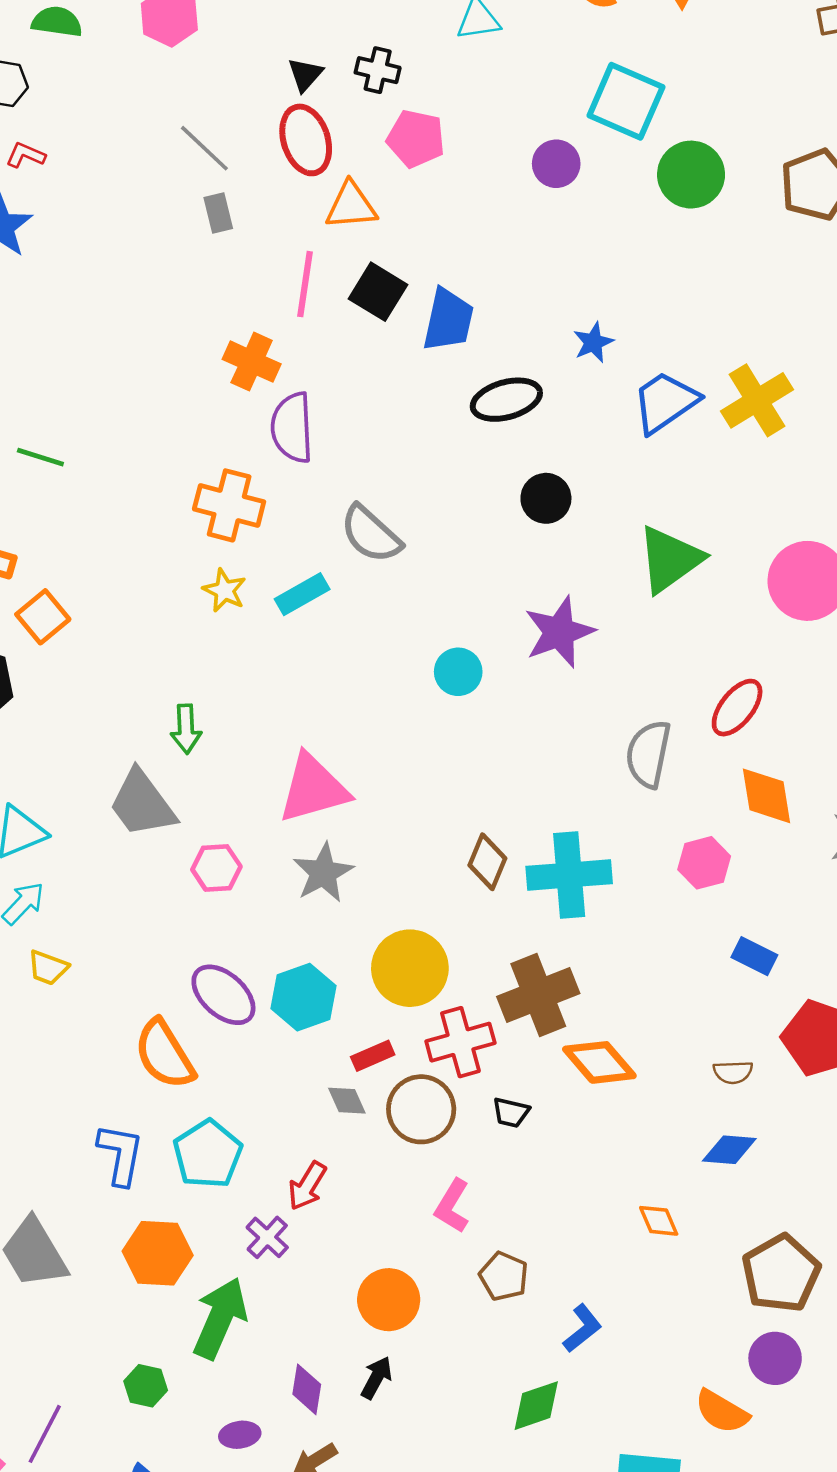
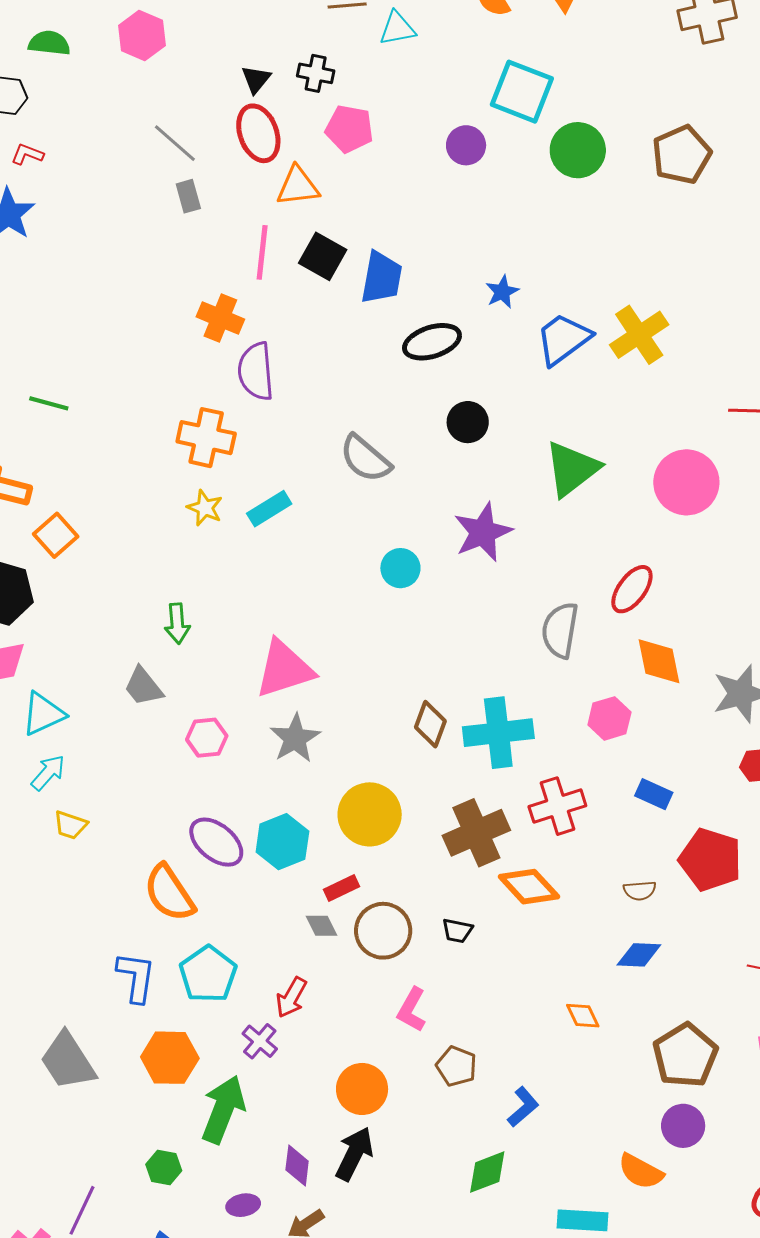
gray semicircle: (371, 534) -> (365, 459), moved
gray trapezoid: (142, 804) -> (143, 687), size x0.7
red cross: (460, 1042) -> (557, 806), moved
black arrow: (376, 1378) -> (354, 1154), size x1.5

